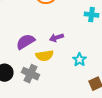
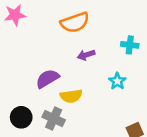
purple arrow: (56, 38) -> (86, 55), moved
cyan star: (80, 60) -> (117, 81), moved

